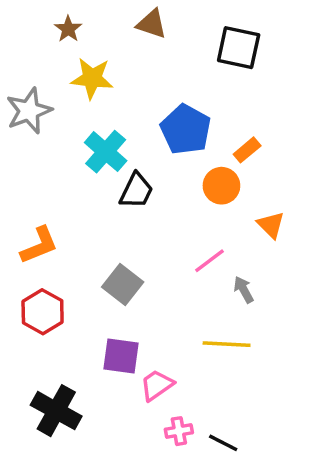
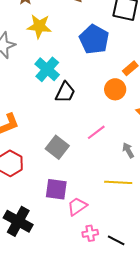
blue pentagon: (186, 129) -> (94, 39), moved
pink line: (210, 261) -> (96, 132), moved

